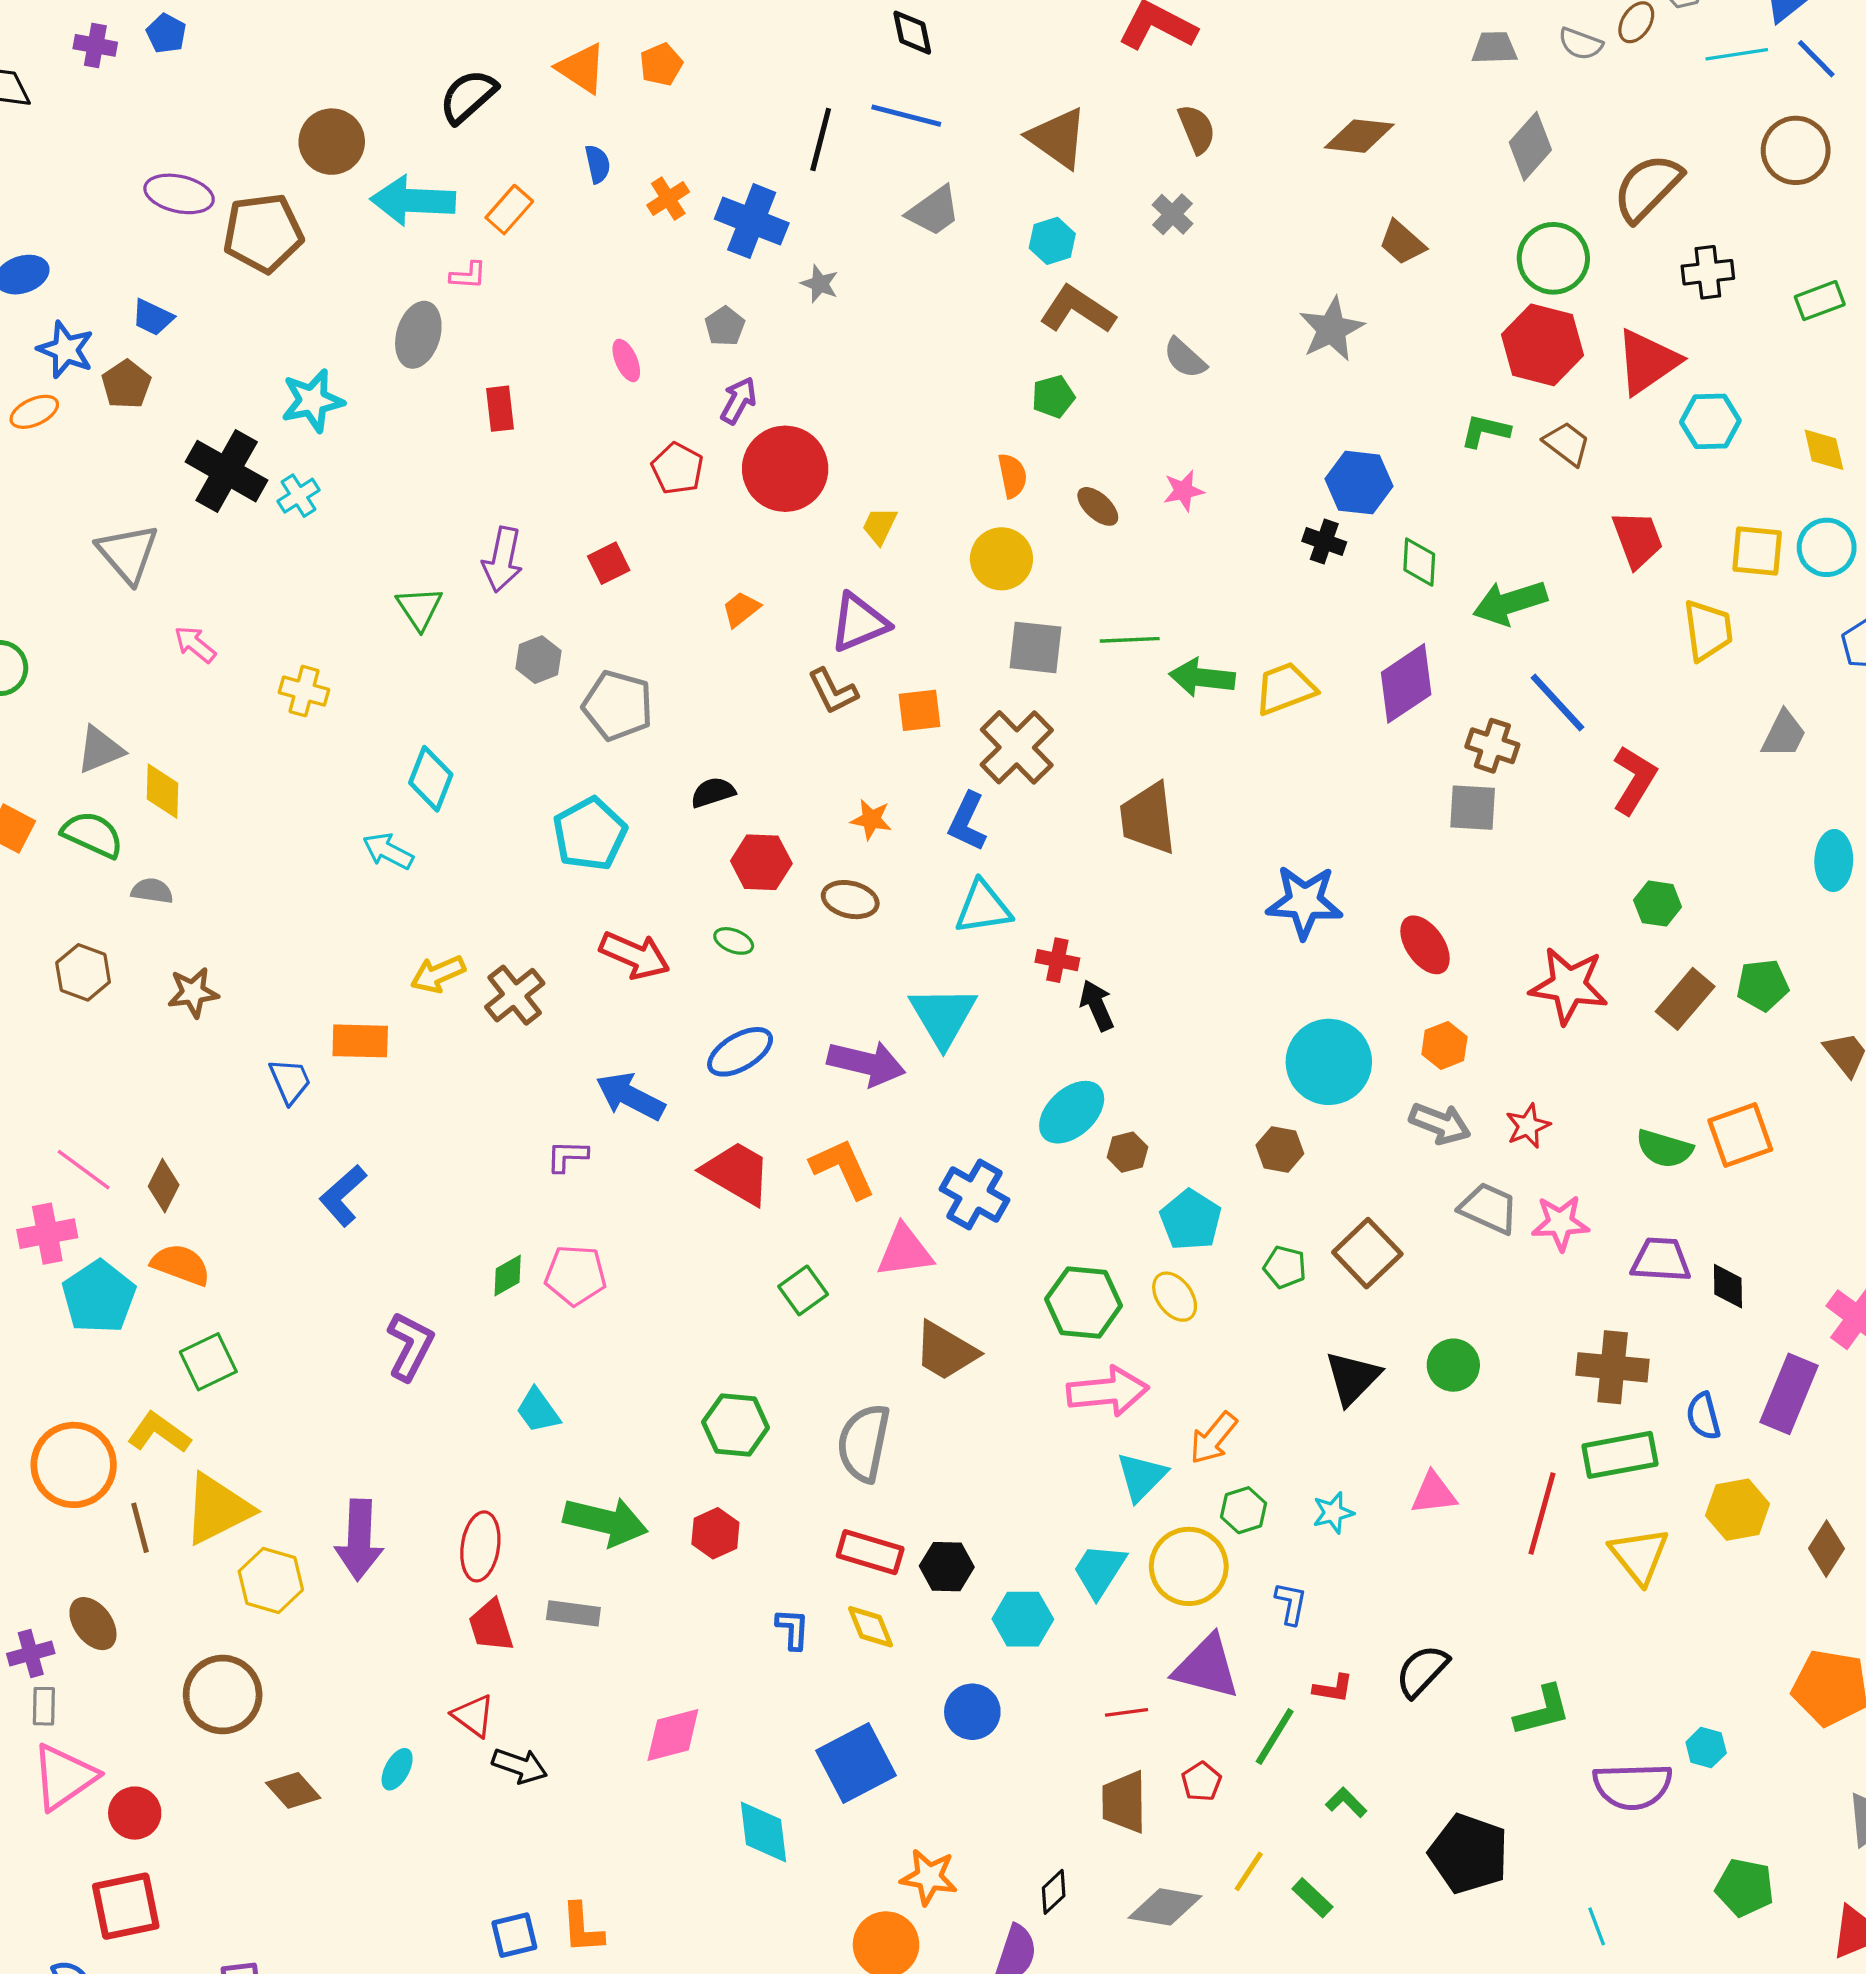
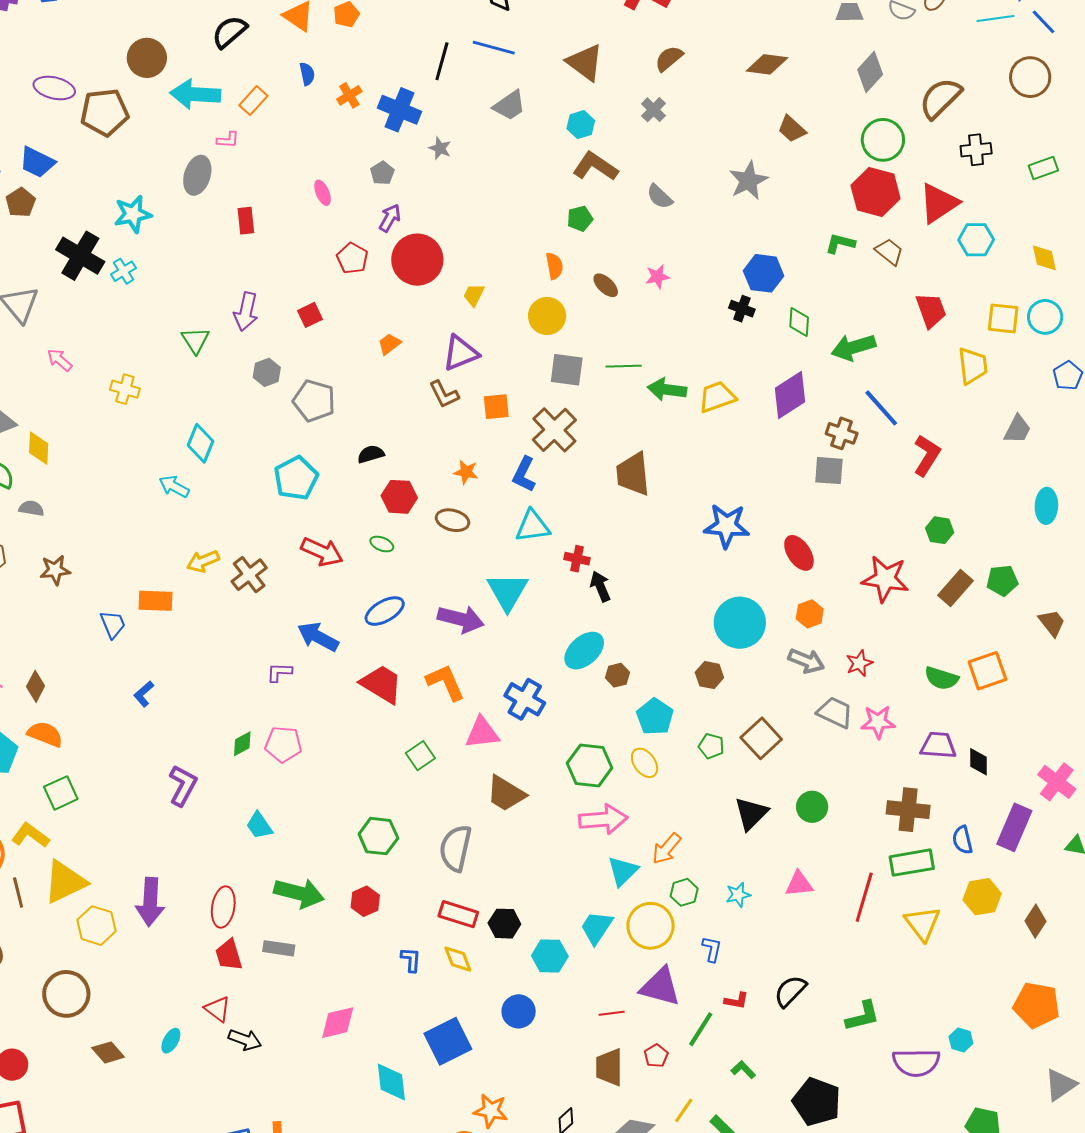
brown semicircle: (1197, 129) -> (669, 58), turned -108
blue trapezoid: (153, 317) -> (37, 162), size x1.4
blue L-shape: (343, 1196) -> (144, 694), size x0.7

